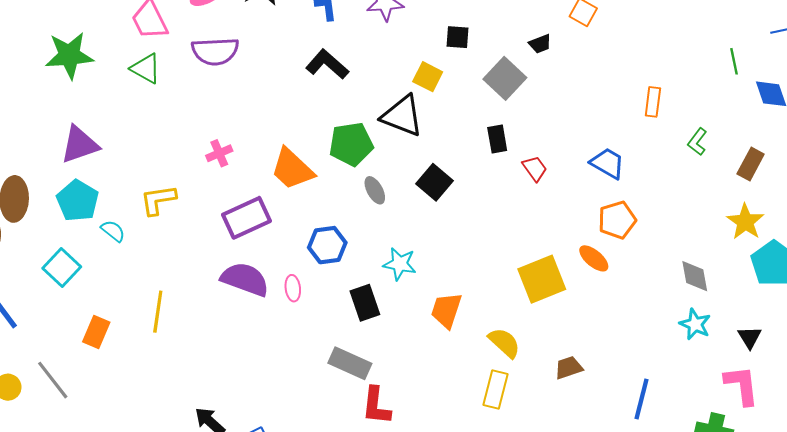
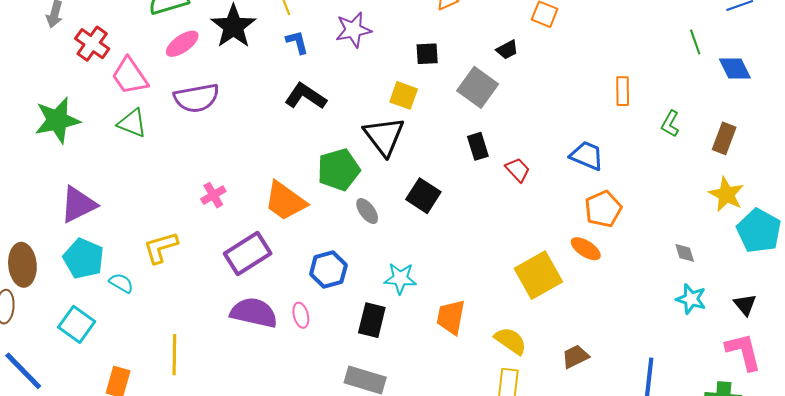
black triangle: (402, 116) -> (384, 136), turned 39
gray diamond: (695, 276) -> (685, 253), size x0.7
black rectangle: (365, 303) -> (372, 320), turned 40

